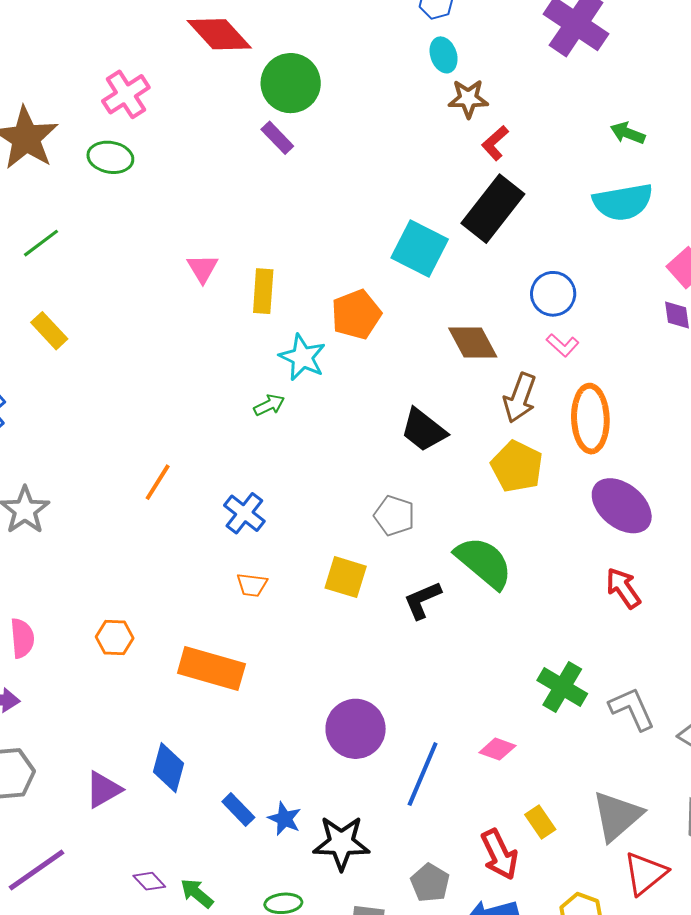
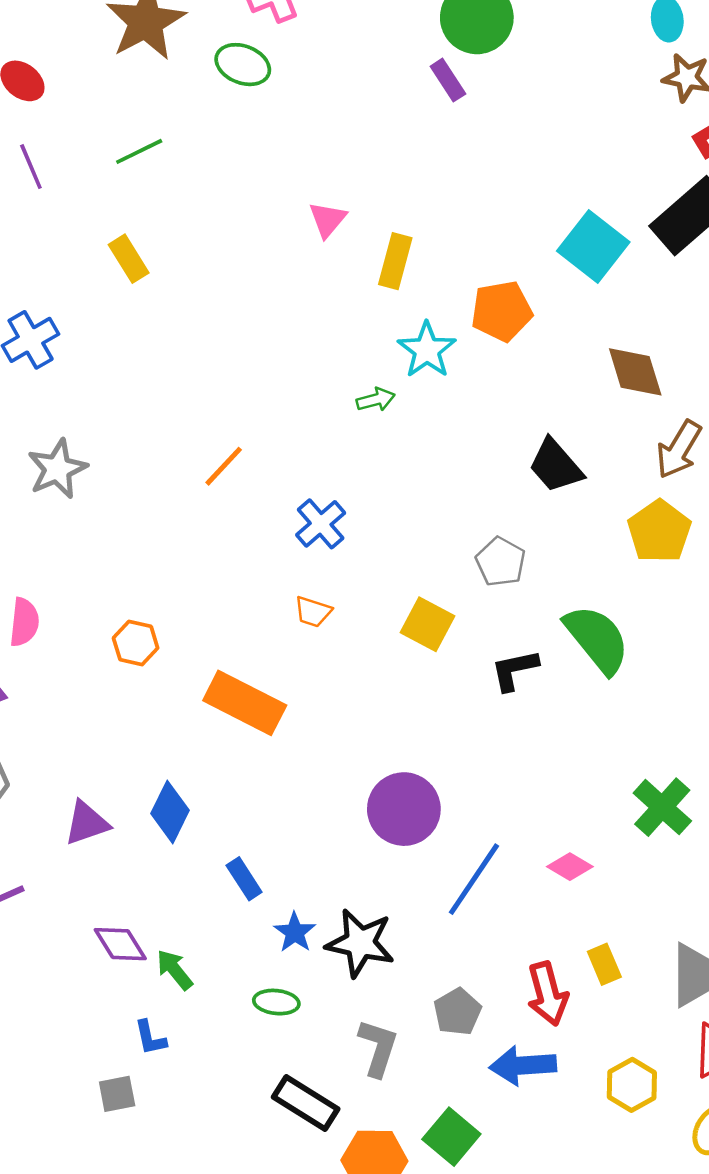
blue star: (285, 819) -> (295, 932), moved
purple diamond: (149, 881) -> (120, 944), size x1.4

